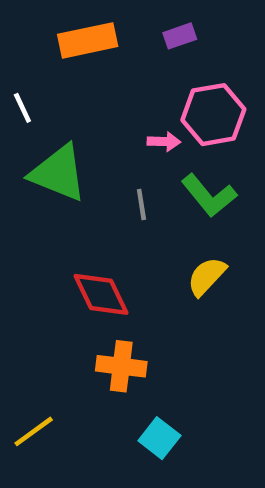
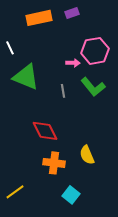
purple rectangle: (180, 36) -> (72, 13), moved
yellow semicircle: (207, 276) -> (87, 155), moved, turned -66

